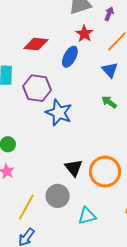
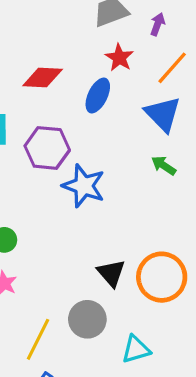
blue triangle: (110, 70) -> (163, 114), size x1.4

